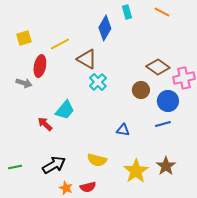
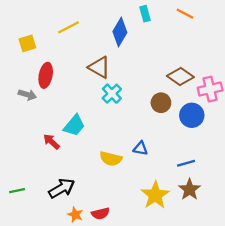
yellow line: (60, 44) -> (68, 27), moved
blue line: (163, 124) -> (186, 163), moved
yellow semicircle: (97, 160) -> (111, 159), moved

